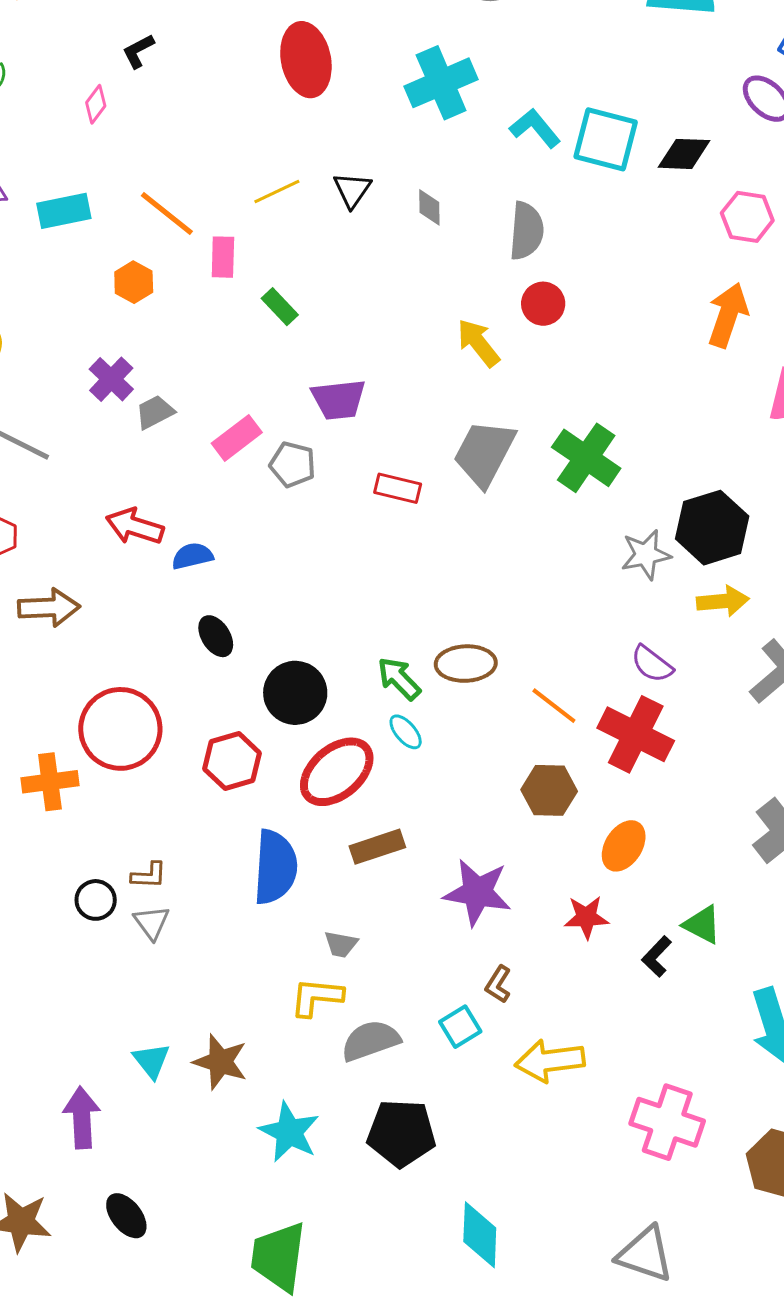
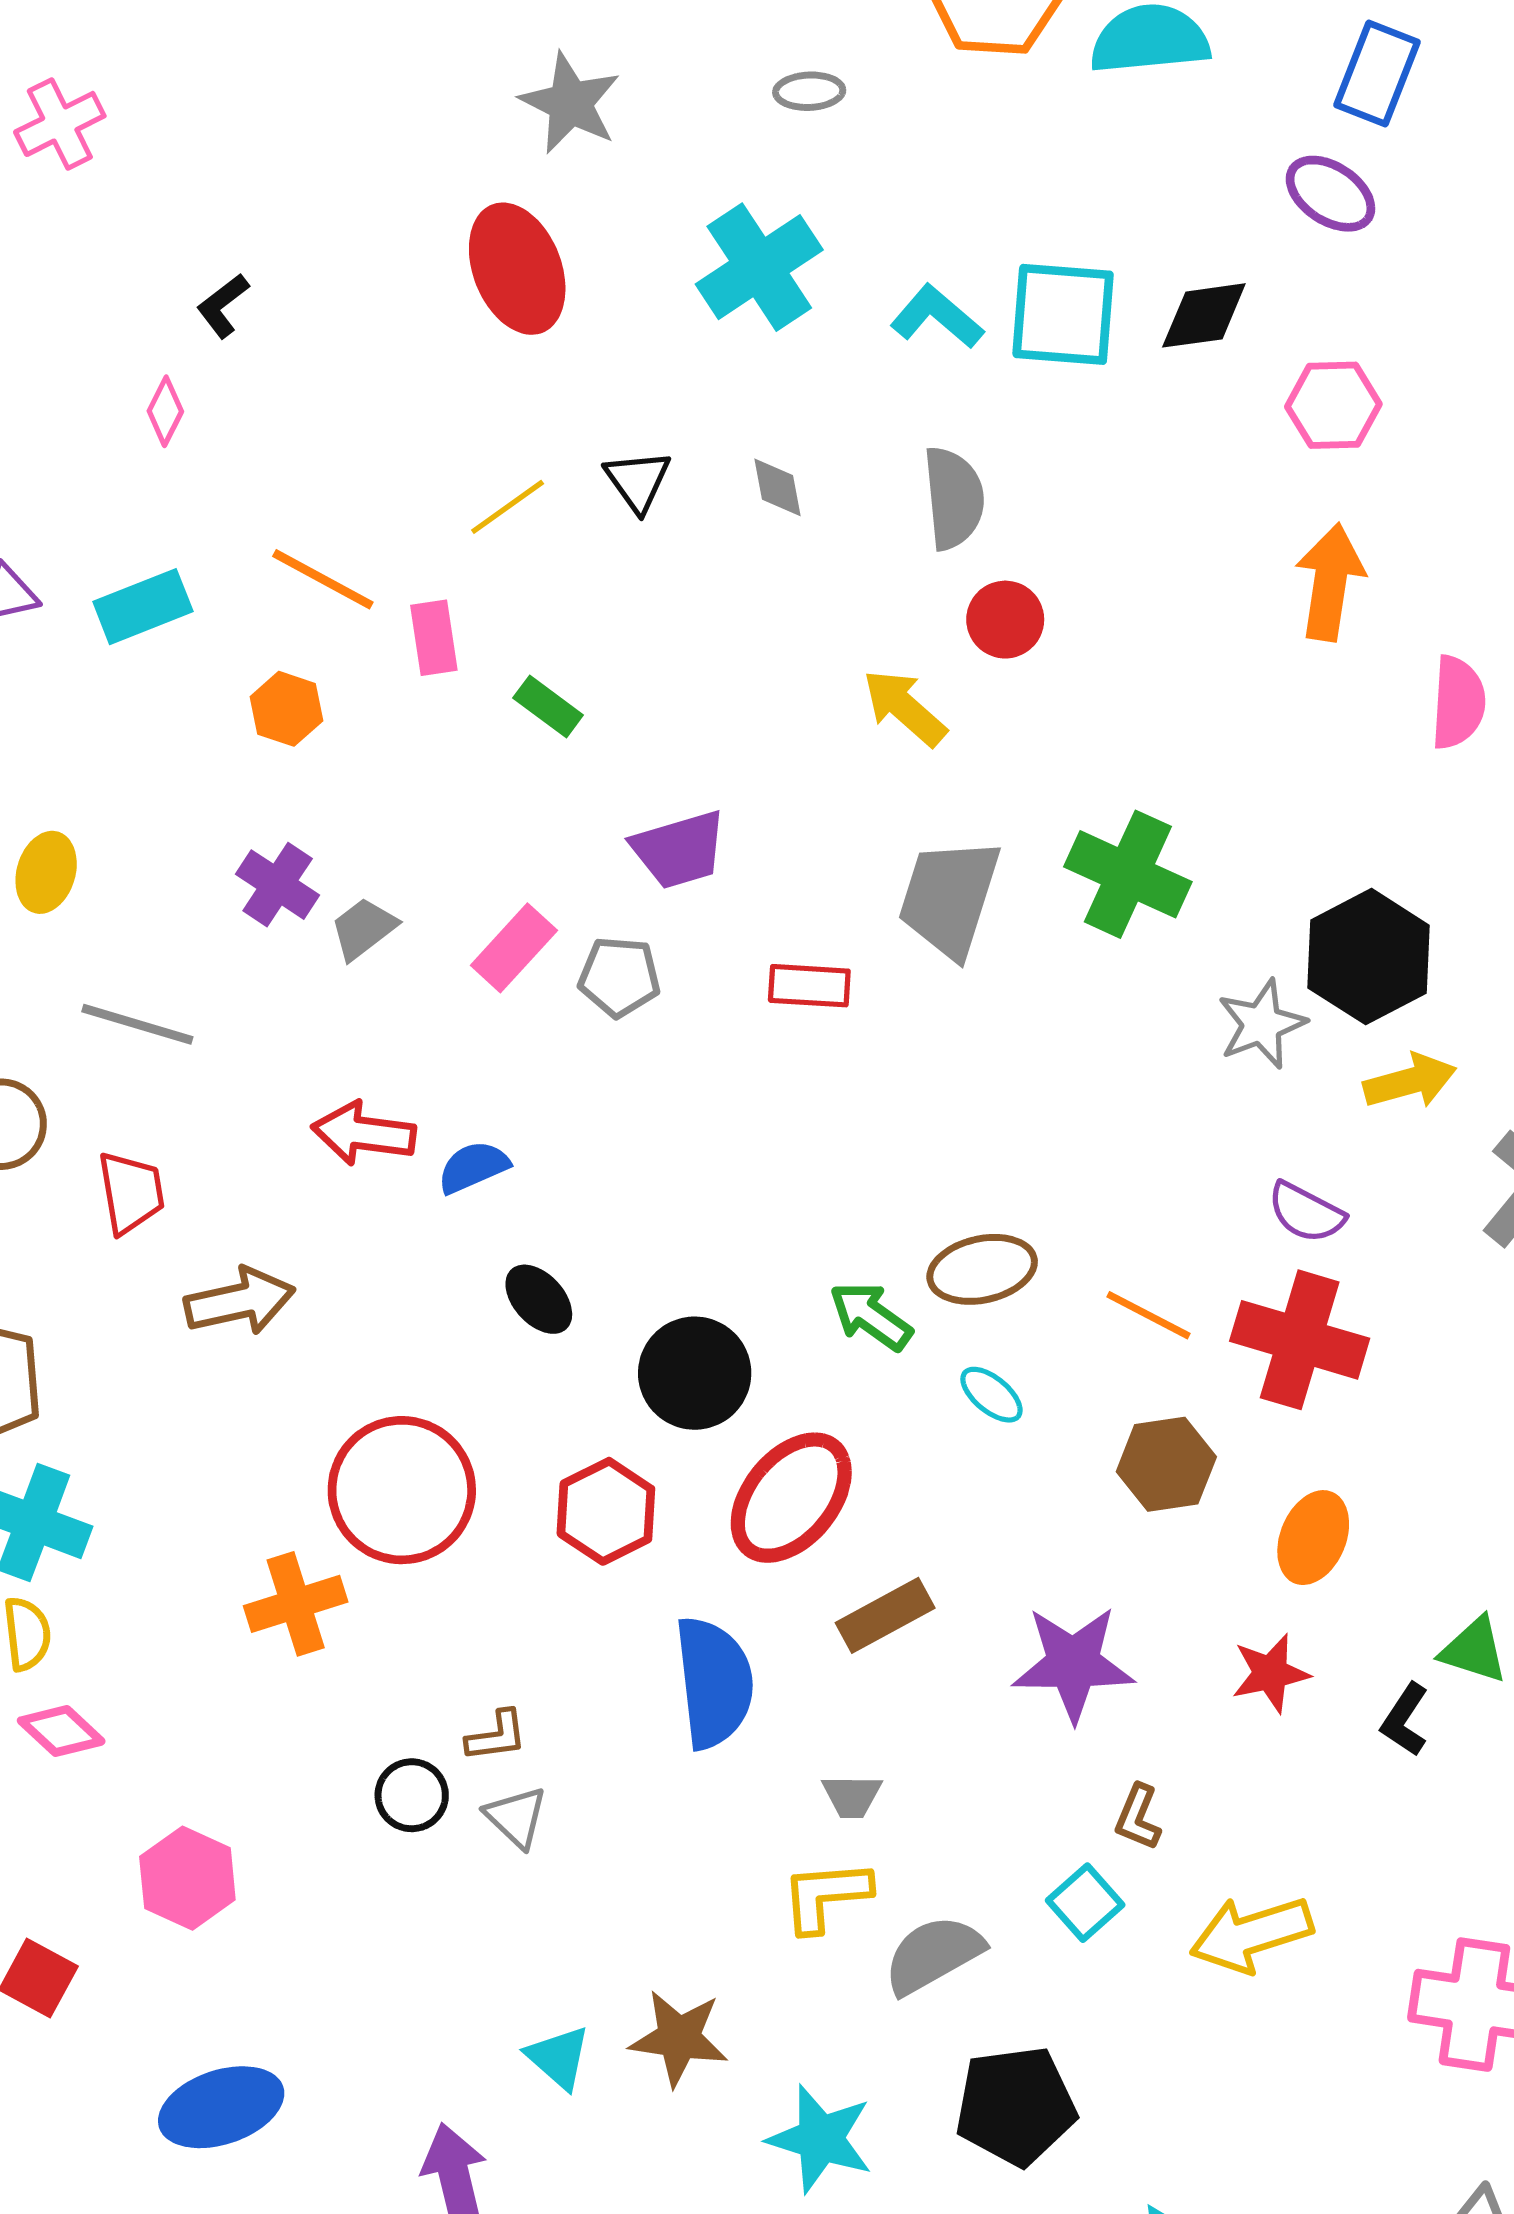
cyan ellipse: (406, 732) -> (991, 1395), moved

